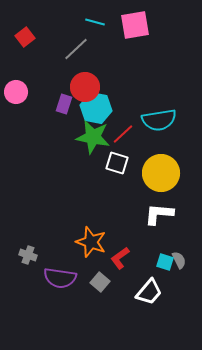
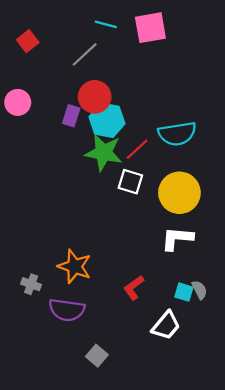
orange star: (91, 242) -> (75, 266), moved
gray square: (100, 282) -> (97, 356), moved

